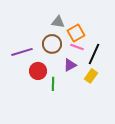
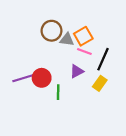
gray triangle: (58, 22) -> (67, 39), moved
brown circle: (52, 44) -> (51, 31), moved
purple line: (22, 52) -> (24, 78), moved

